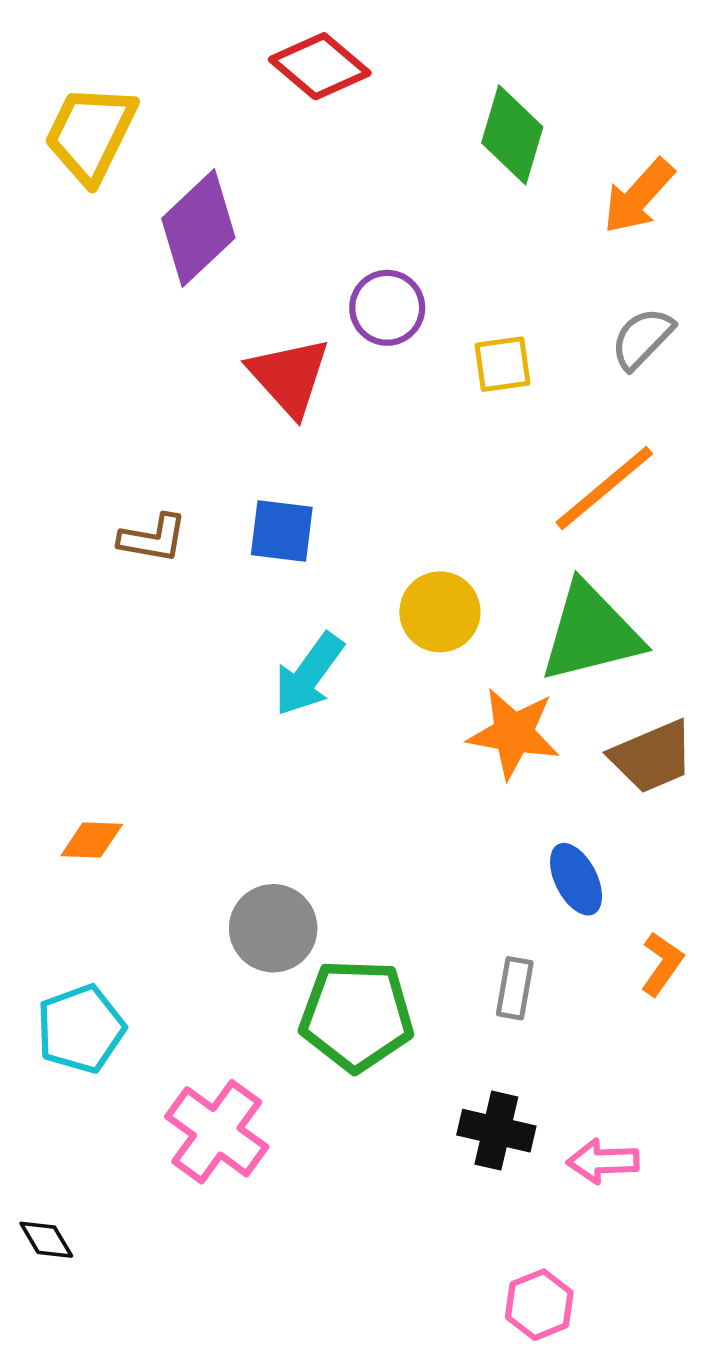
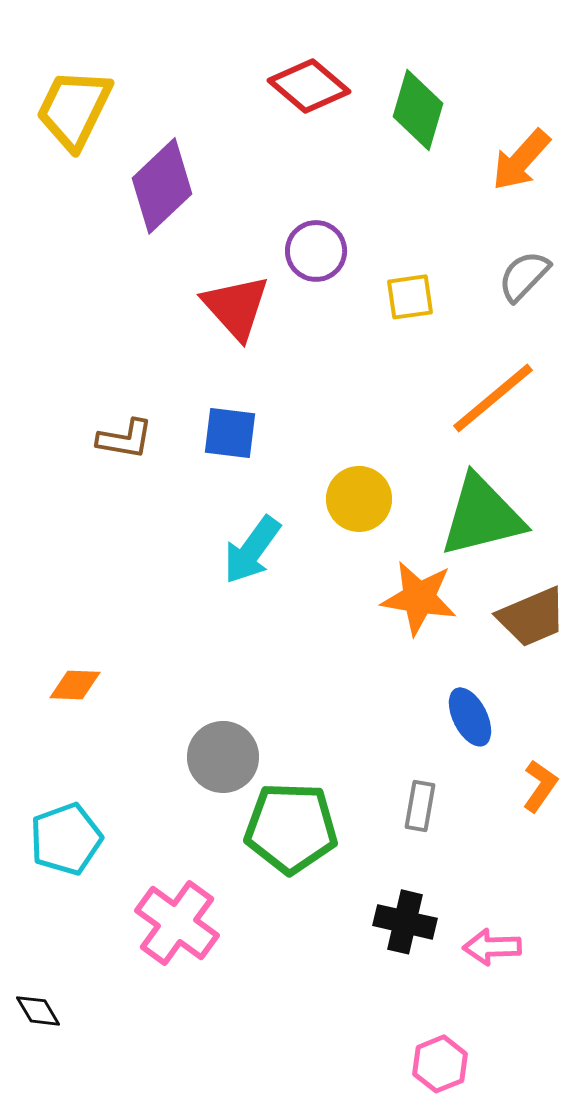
red diamond: (320, 66) -> (309, 86), moved

